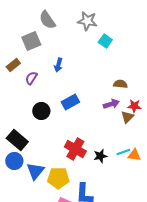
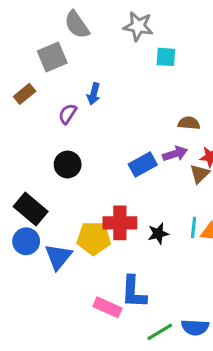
cyan square: (105, 41) -> (166, 57), turned -32
purple semicircle: (31, 78) -> (68, 114), moved
blue rectangle: (70, 102) -> (143, 164), moved
red cross: (75, 149) -> (120, 223), turned -30
cyan line: (123, 152) -> (194, 227), turned -64
yellow pentagon: (58, 178) -> (94, 238), moved

